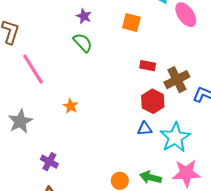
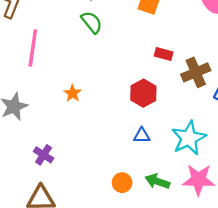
pink line: (33, 69) -> (33, 48), turned 36
red hexagon: (153, 101) -> (143, 93), moved
blue triangle: (145, 129) -> (142, 136), moved

